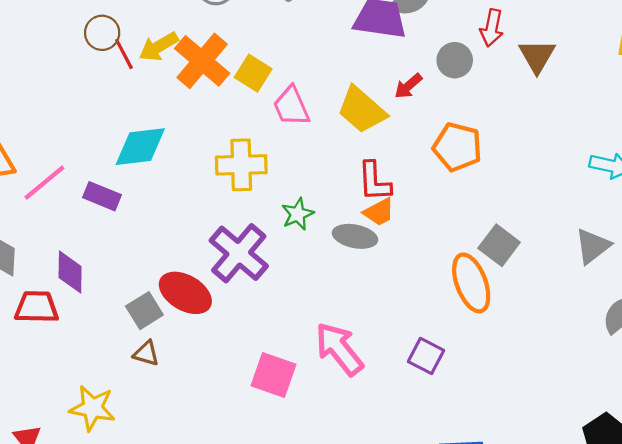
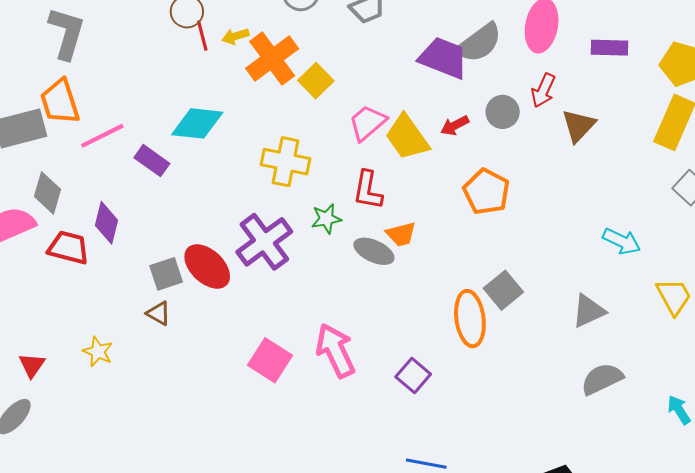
yellow arrow: (159, 47) -> (235, 36), size x0.7
pink trapezoid: (291, 106) -> (367, 123), moved, turned 60
red L-shape: (374, 181) -> (368, 190), moved
yellow star: (92, 408) -> (98, 352), size x0.7

